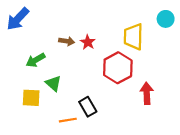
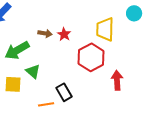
green arrow: (36, 60) -> (17, 50), size x1.4

